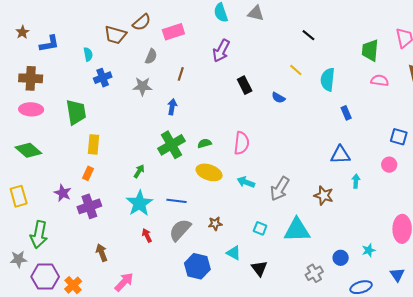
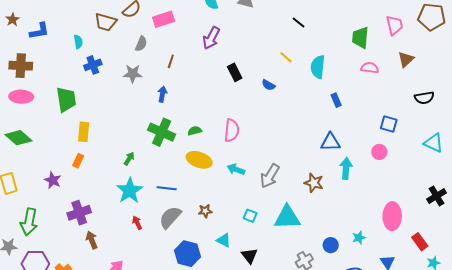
green cross: (171, 145) -> (162, 132), turned -36
cyan arrow: (356, 181) -> (346, 168), size x1.5
purple cross: (89, 206) -> (79, 213), moved

